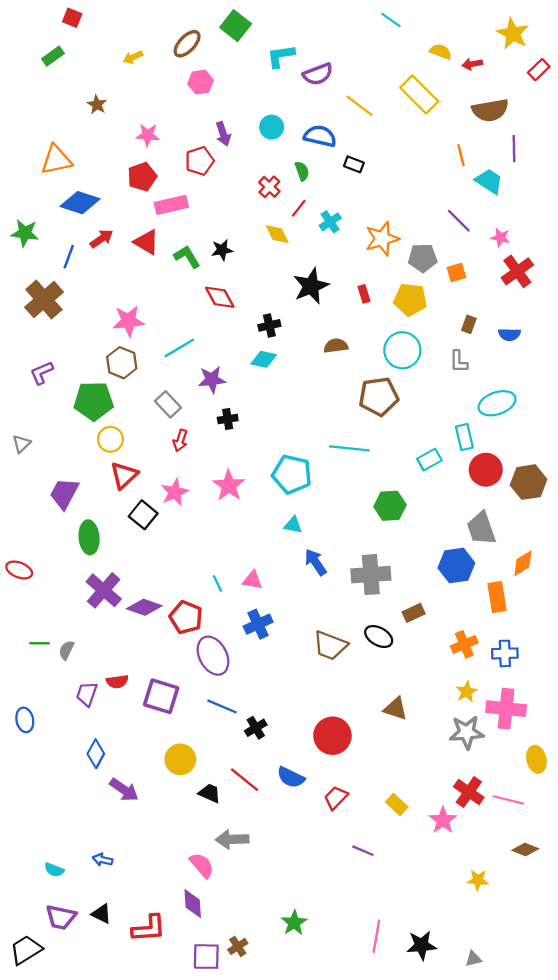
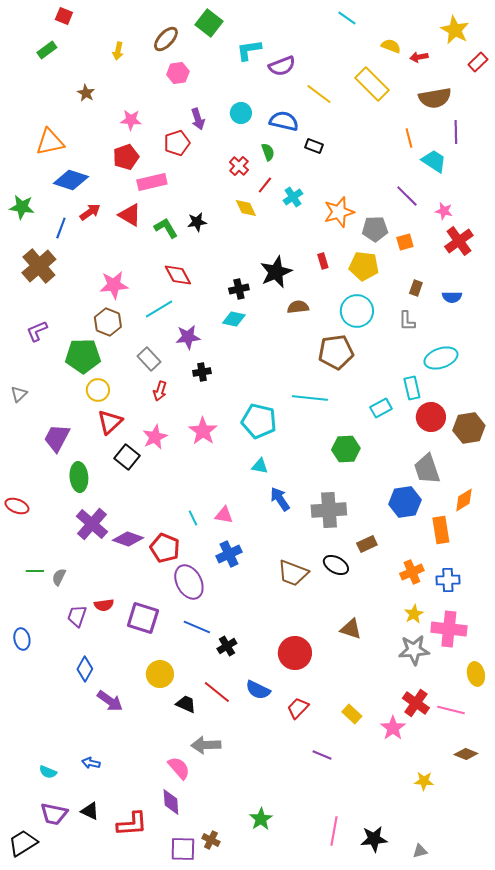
yellow arrow: (133, 57) -> (118, 51), turned -54
black star: (311, 286) -> (276, 272), moved
red diamond: (220, 297) -> (178, 275), moved
brown cross: (238, 946) -> (211, 840), turned -30

